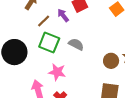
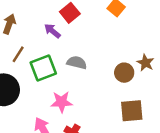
brown line: (44, 21) -> (18, 54), moved
green square: (49, 42) -> (43, 68), turned -30

